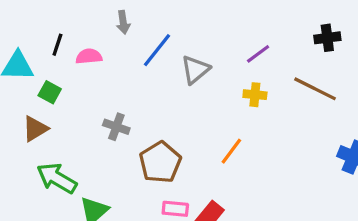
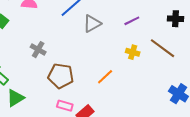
yellow cross: (255, 95) -> (133, 52), moved
brown pentagon: (160, 162) -> (61, 76), turned 30

